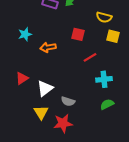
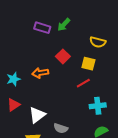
cyan star: (25, 34) -> (14, 79), moved
red square: (78, 34) -> (63, 56), moved, turned 32
yellow square: (113, 36) -> (88, 64), moved

